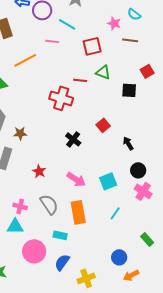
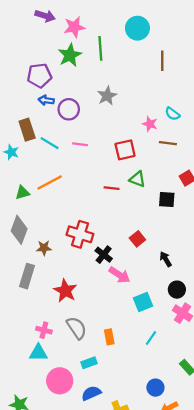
cyan line: (67, 24) -> (50, 143), moved
orange line: (25, 60) -> (50, 183), moved
red cross: (61, 98) -> (80, 234), moved
red star: (39, 171) -> (65, 291), size x1.5
pink arrow: (76, 179) -> (119, 275), moved
orange rectangle: (78, 212) -> (109, 337), size x0.6
cyan rectangle: (60, 235) -> (89, 363), turned -32
blue semicircle: (62, 262) -> (91, 393), turned 30

